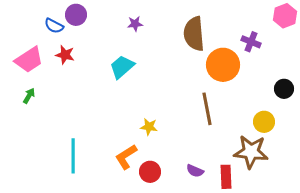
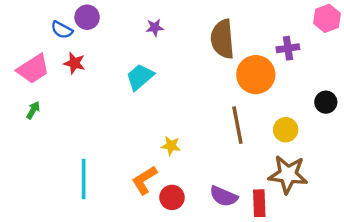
purple cross: (251, 42) -> (288, 48), turned -30
yellow circle: (264, 122) -> (286, 130), moved
purple semicircle: (195, 171) -> (224, 196), size x1.4

